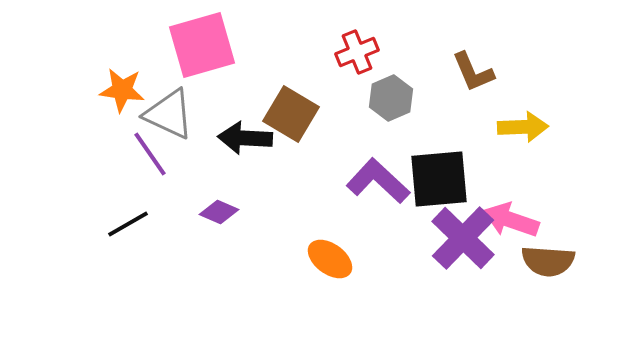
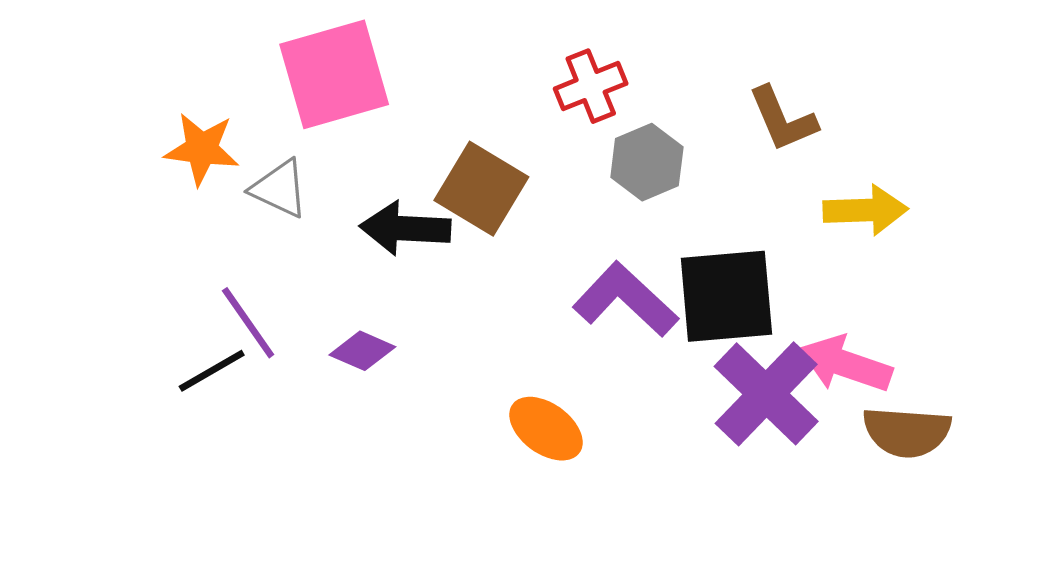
gray triangle: (169, 114) -> (279, 189), size x0.7
purple line: (150, 154) -> (248, 323), moved

